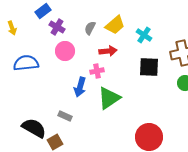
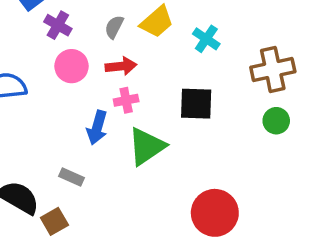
red arrow: (108, 51) -> (121, 66), moved
black square: (149, 67) -> (196, 104), moved

